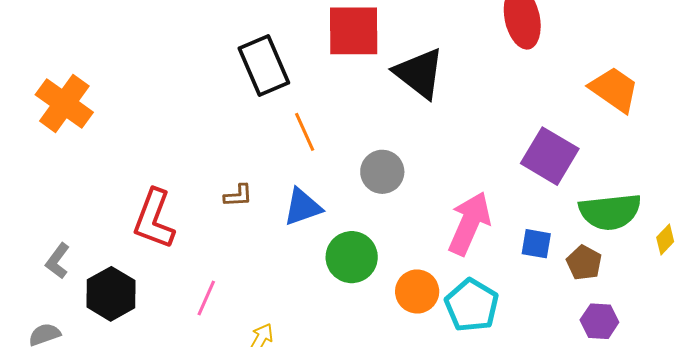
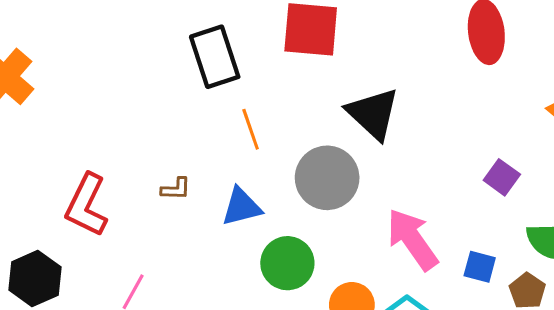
black triangle: (419, 73) -> (373, 114), moved
purple square: (550, 156) -> (502, 177), size x0.6
gray circle: (382, 172) -> (327, 178), size x1.4
pink arrow: (469, 223) -> (412, 239), turned -64

